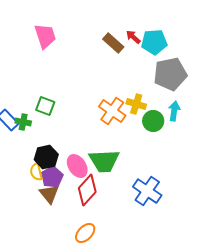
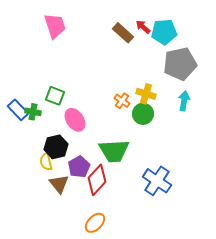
orange cross: (112, 111) -> (122, 101), size x0.6
green circle: (153, 121) -> (143, 114), moved
pink ellipse: (77, 166) -> (75, 120), moved
purple pentagon: (52, 177) -> (79, 167), moved

